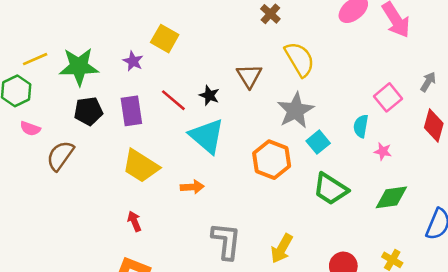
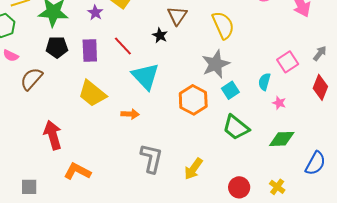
brown triangle: (249, 76) -> (177, 16), moved
black star: (209, 95) -> (160, 35), moved
red arrow: (134, 221) -> (53, 135), moved, size x1.8

